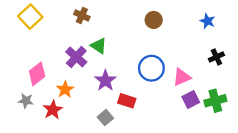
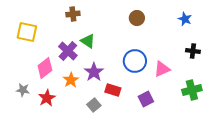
brown cross: (82, 15) -> (73, 14), turned -32
yellow square: (30, 17) -> (27, 32), moved, turned -35
black cross: (216, 57) -> (193, 51), turned 32
pink diamond: (37, 74) -> (45, 68), moved
orange star: (65, 89) -> (71, 80), moved
purple square: (191, 100) -> (146, 99), moved

